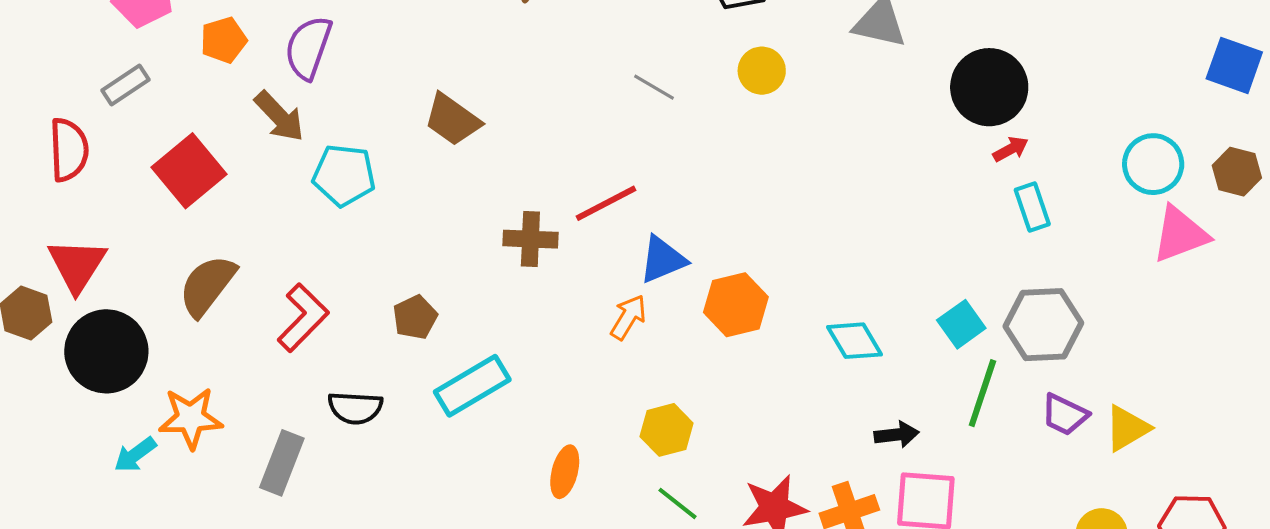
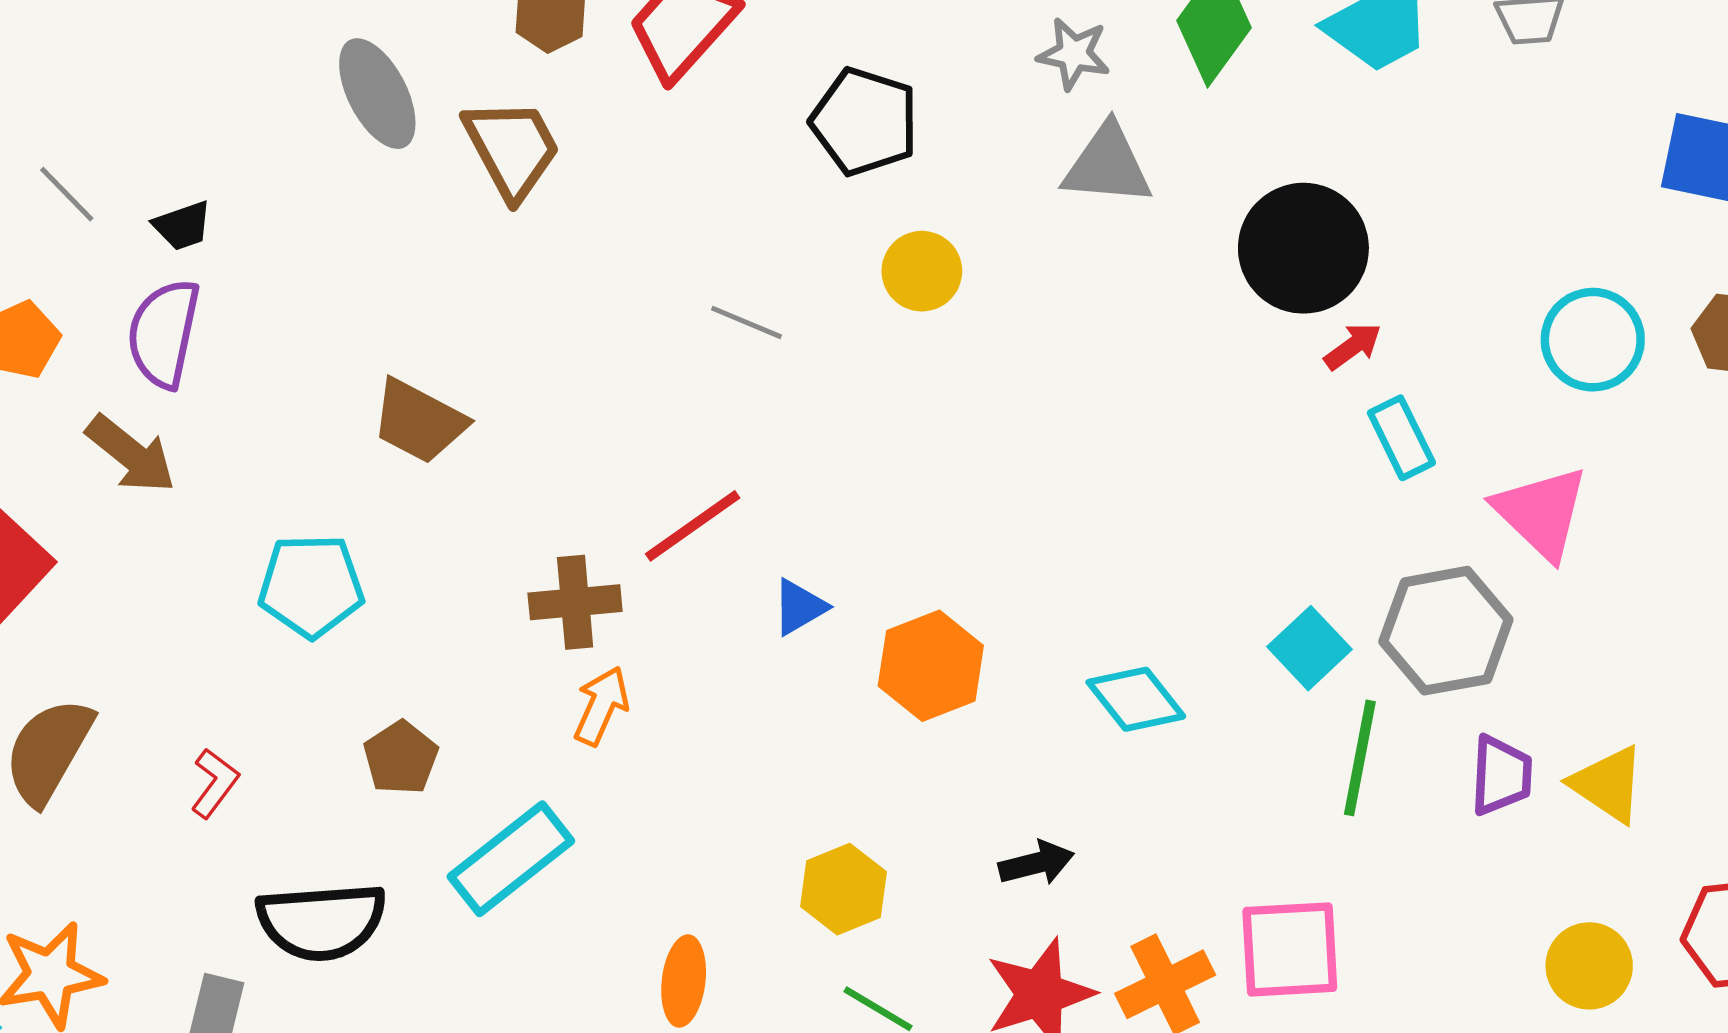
cyan pentagon: (344, 175) -> (311, 586), moved
pink triangle: (1180, 234) -> (1541, 513), moved, turned -48
blue triangle: (663, 260) -> (799, 607), size x0.7
orange arrow: (628, 317) -> (601, 706), moved
red L-shape: (303, 318) -> (215, 783), size x0.6
black semicircle: (355, 408) -> (321, 921), size x1.4
purple trapezoid: (1065, 415) -> (1501, 775), turned -105
yellow triangle: (1127, 428) -> (1608, 784), turned -48
black arrow: (897, 435) -> (1036, 863), moved

